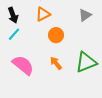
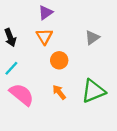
orange triangle: (43, 14) -> (44, 36), turned -35
cyan line: (14, 34) -> (11, 68), moved

